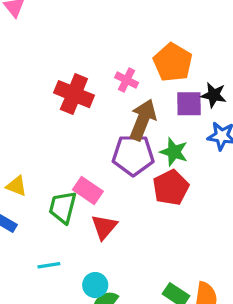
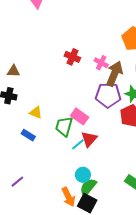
pink cross: (127, 80) -> (101, 63), moved
red cross: (74, 94) -> (72, 57), size x0.7
cyan line: (49, 265) -> (78, 144), moved, turned -32

